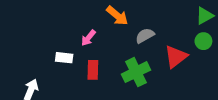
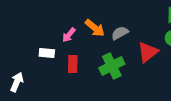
orange arrow: (117, 16) -> (95, 28), moved

